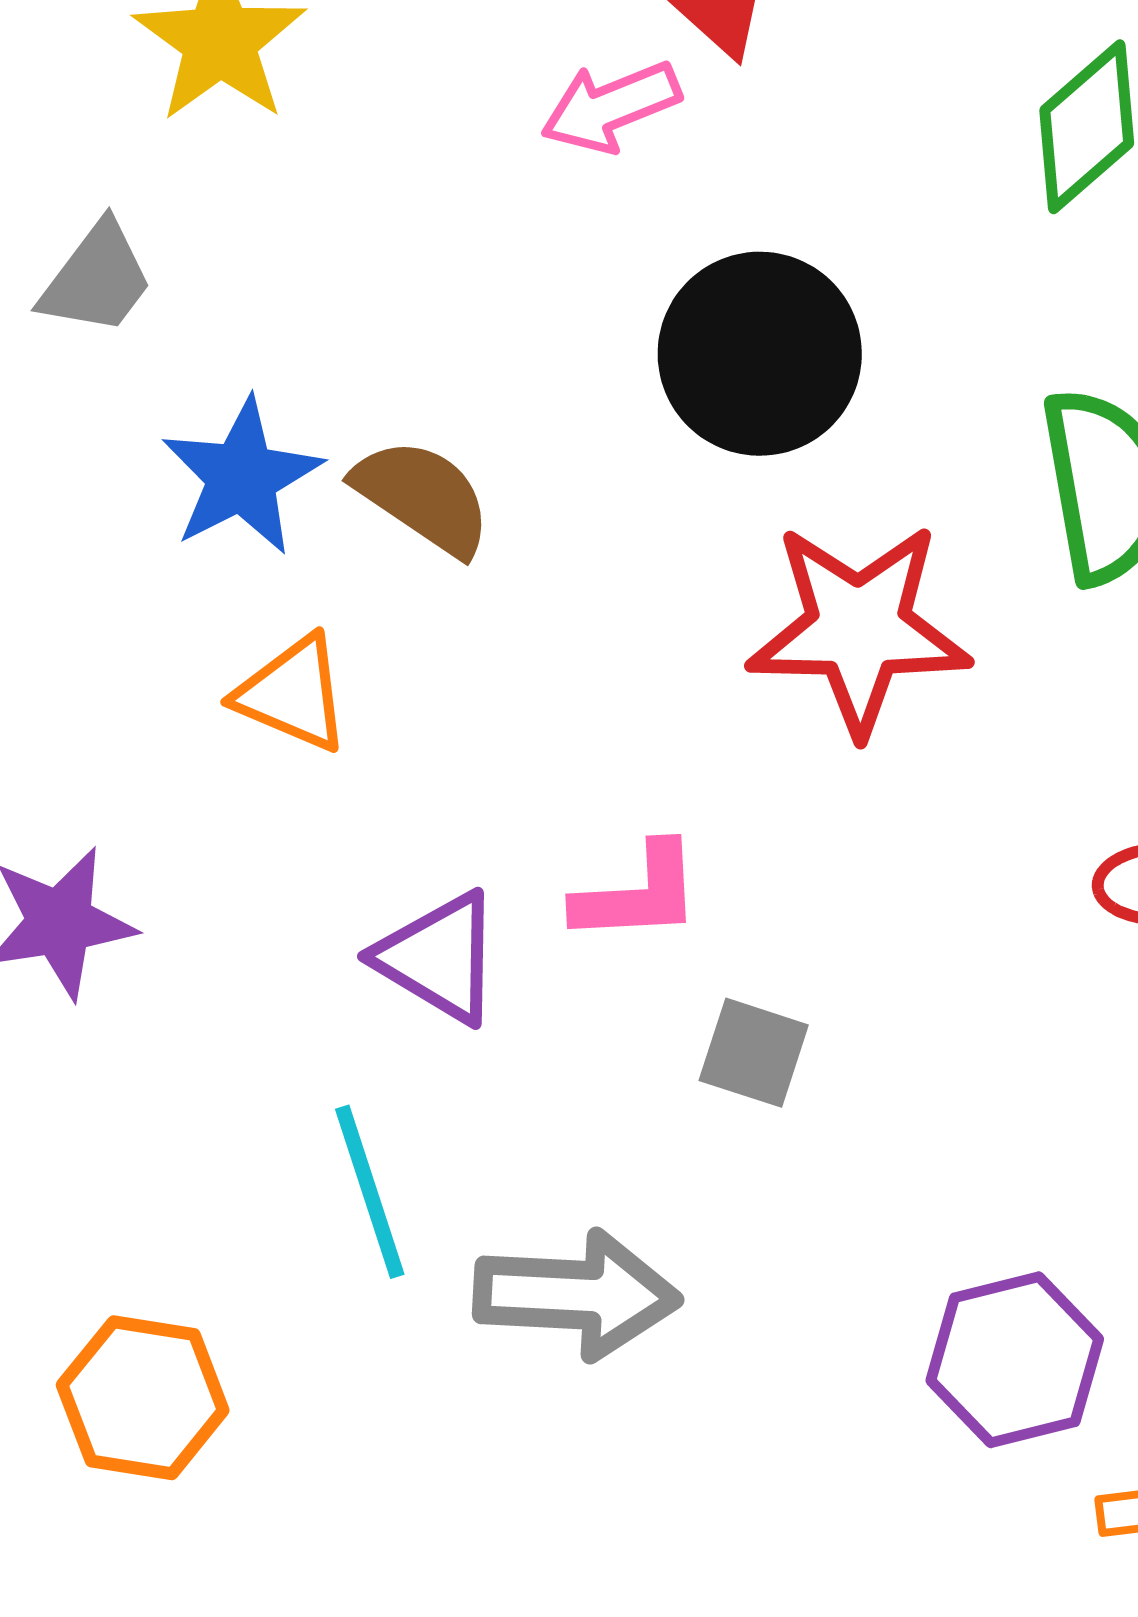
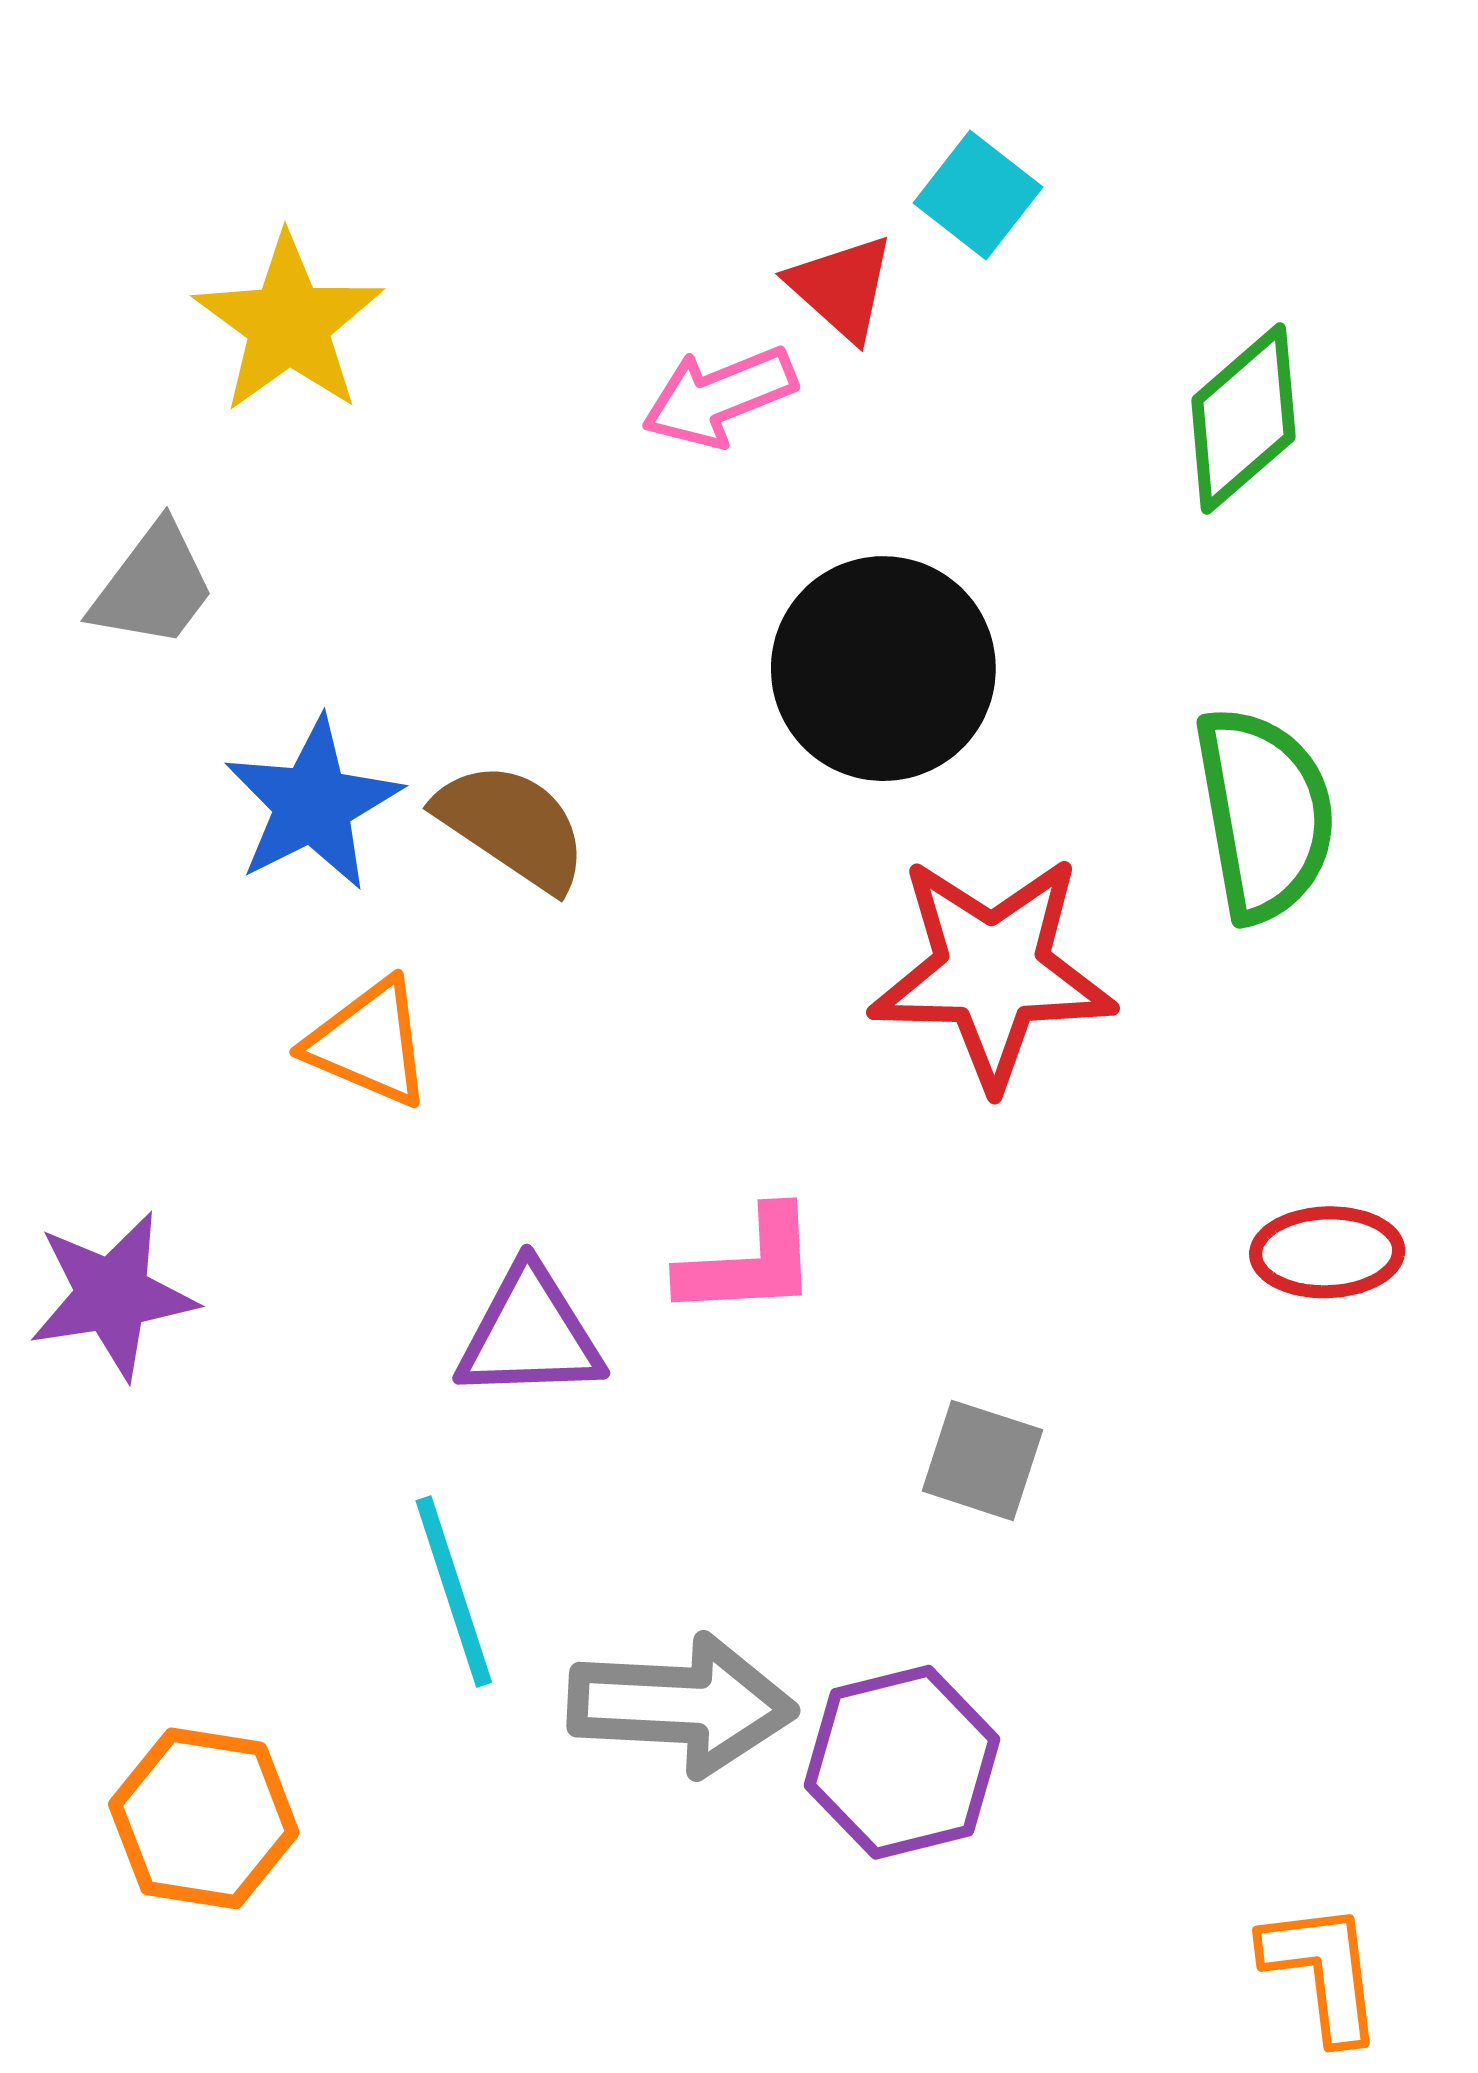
purple triangle: (439, 958) -> (530, 1334), turned -33
gray square: (754, 1053) -> (982, 1460), moved
purple hexagon: (1015, 1360) -> (902, 1762), moved

